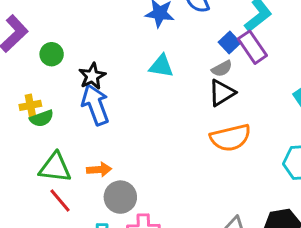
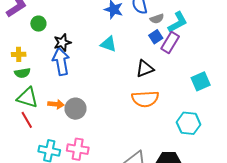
purple rectangle: (252, 47) -> (170, 42), turned 55
gray semicircle: (222, 69) -> (157, 19), moved
green semicircle: (42, 118) -> (22, 73), moved
gray circle: (120, 197) -> (76, 109), moved

